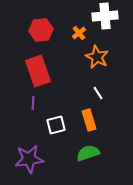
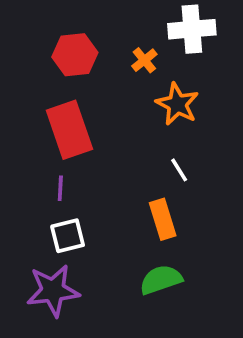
white square: (56, 125) -> (68, 236), moved

